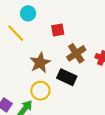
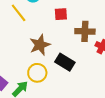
brown cross: (76, 53) -> (85, 31), moved, turned 30

